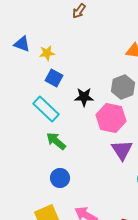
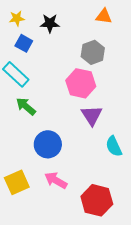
black star: (84, 97) -> (50, 23), moved
blue circle: (60, 178) -> (48, 144), moved, size x1.4

